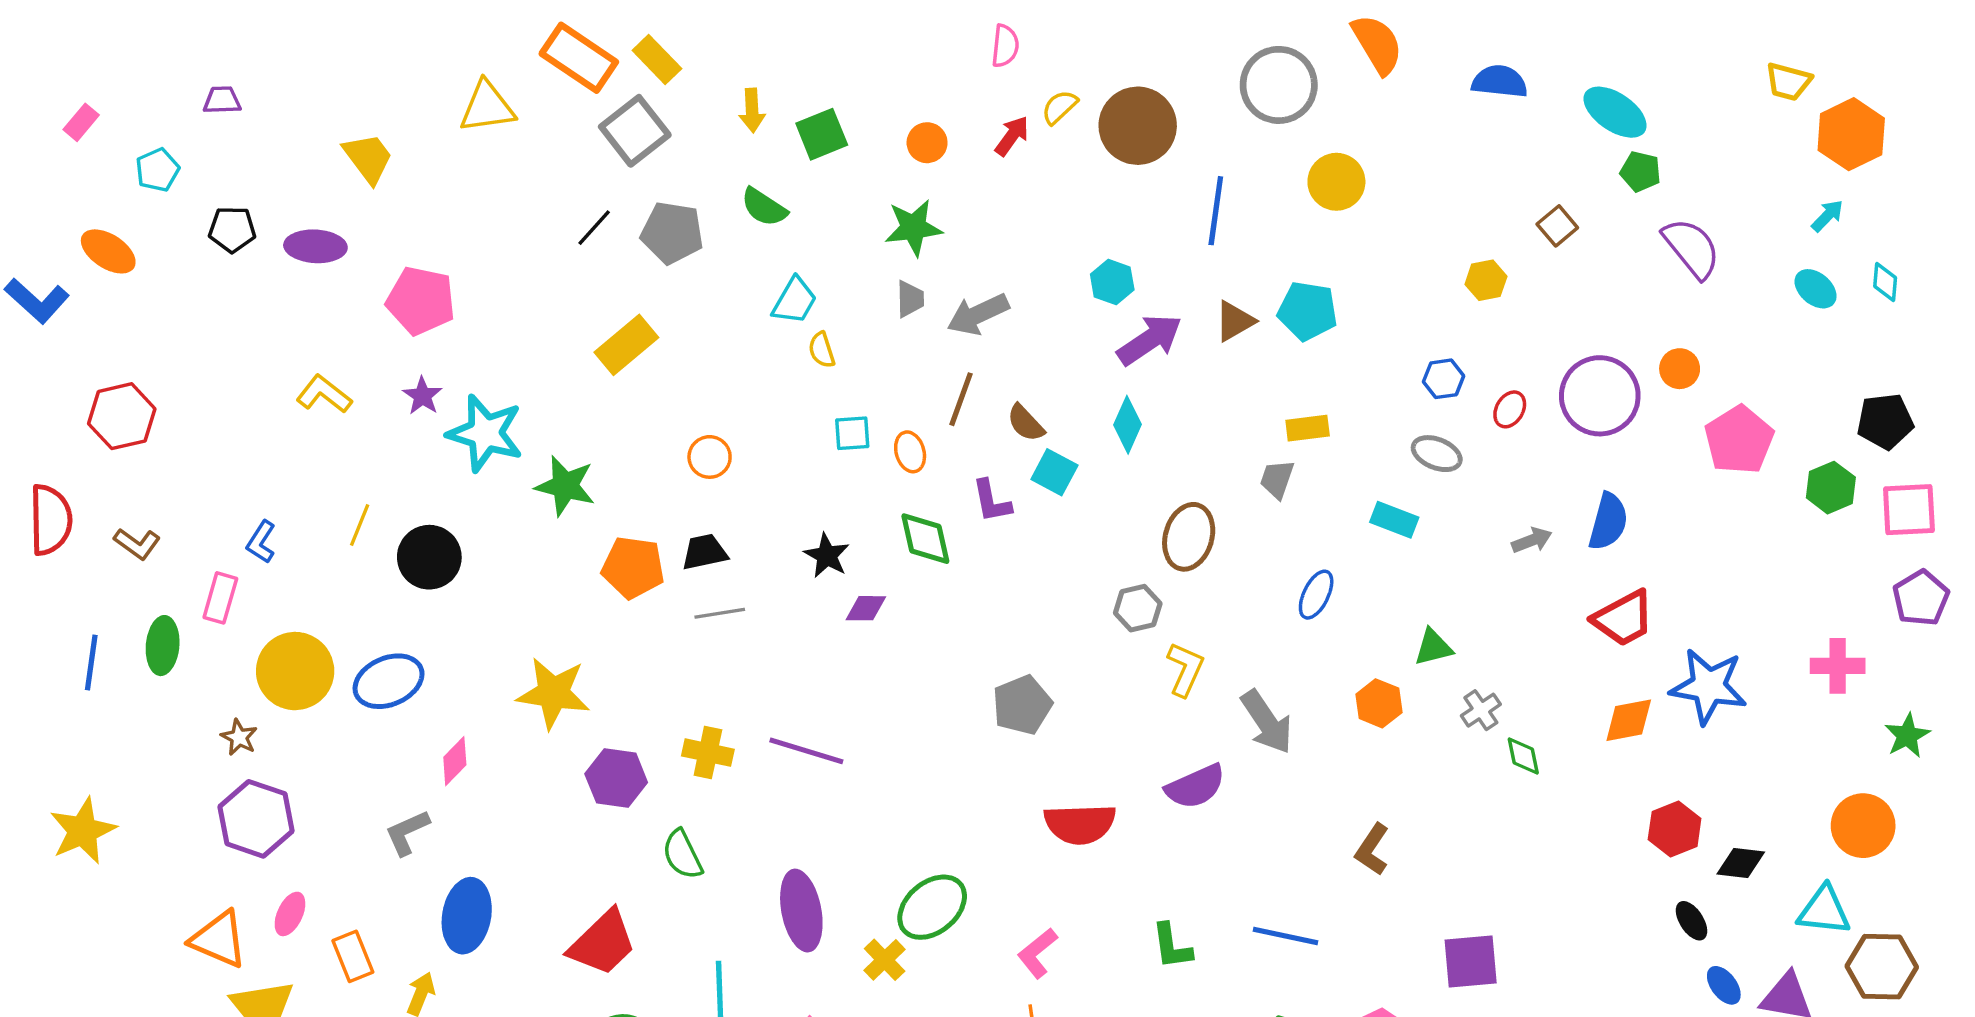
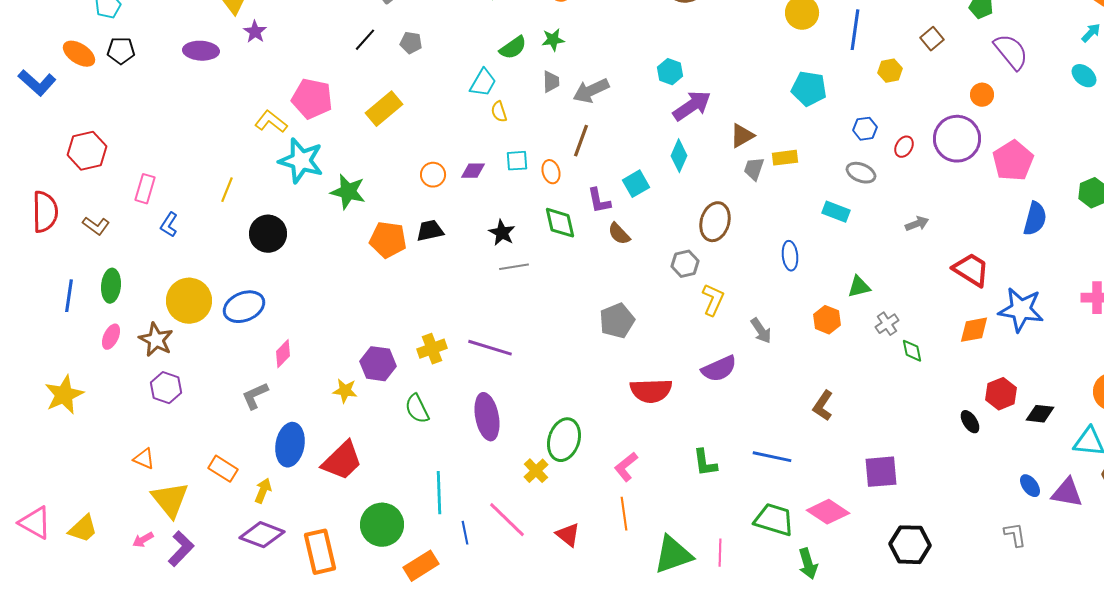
green semicircle: (764, 207) -> (513, 48), moved, turned -68
blue line: (1216, 211) -> (855, 30), moved
green star: (913, 228) -> (553, 40), size x0.7
black pentagon: (232, 229) -> (121, 51), moved
gray pentagon: (672, 233) -> (411, 43), size x0.6
pink pentagon: (421, 301) -> (312, 99), moved
cyan pentagon: (1308, 311) -> (809, 89), moved
brown triangle: (1235, 321) -> (742, 136), moved
orange circle: (1680, 369) -> (982, 95), moved
yellow L-shape: (324, 394) -> (271, 122), moved
purple star: (422, 396) -> (255, 32), moved
brown semicircle: (1026, 423) -> (619, 234), moved
pink pentagon: (1739, 440) -> (1013, 161), moved
cyan square: (1054, 472) -> (636, 184), turned 32
gray trapezoid: (1277, 479) -> (754, 169), moved
blue semicircle: (1608, 522) -> (1035, 219), moved
yellow line: (360, 525) -> (227, 190), moved
blue ellipse: (1316, 595) -> (790, 256), turned -32
pink rectangle: (220, 598) -> (145, 189), moved
purple diamond: (866, 608) -> (473, 171), moved
gray line: (720, 613) -> (514, 267), moved
red trapezoid: (1624, 618) -> (971, 270), turned -120
yellow star: (553, 693) -> (345, 391), moved, size x0.6
gray arrow: (1267, 722) -> (761, 331), size x0.7
brown star: (239, 737) -> (156, 340), size x1.6
yellow cross: (708, 753) -> (432, 349), turned -32
purple hexagon: (256, 819) -> (166, 388), size x0.7
green ellipse: (932, 907) -> (564, 440), turned -33
purple ellipse: (801, 911) -> (487, 417), moved
pink ellipse: (290, 914) -> (111, 337), moved
black ellipse: (1691, 921) -> (970, 422), moved
orange triangle: (219, 939) -> (144, 459), size x0.6
red trapezoid: (603, 943) -> (342, 461), moved
orange rectangle: (353, 956) -> (223, 469), turned -36

